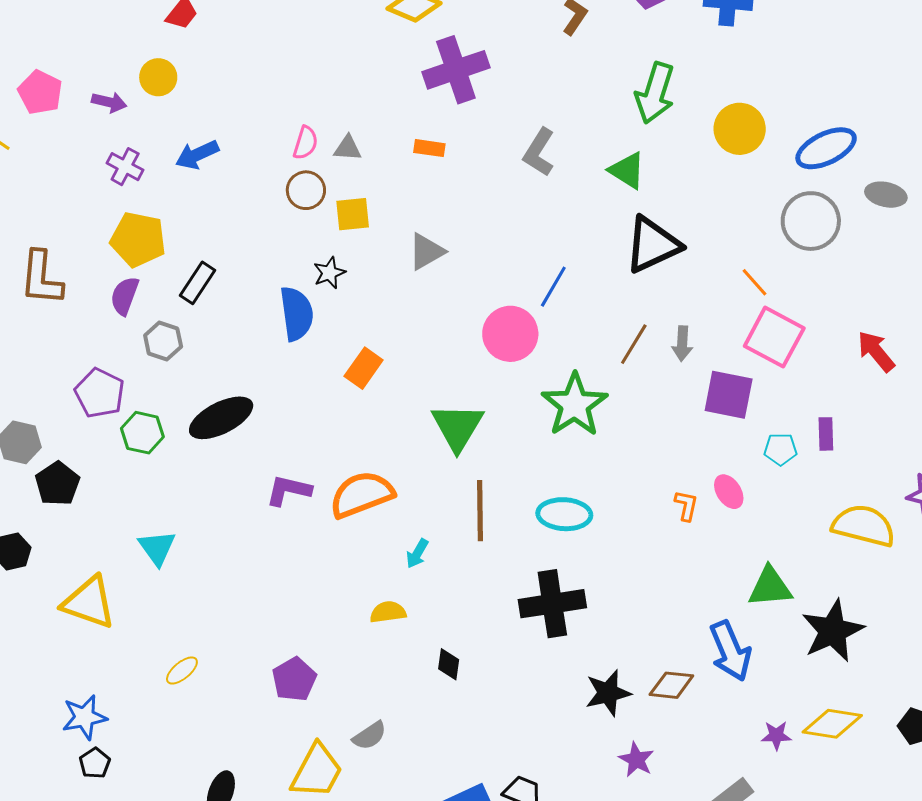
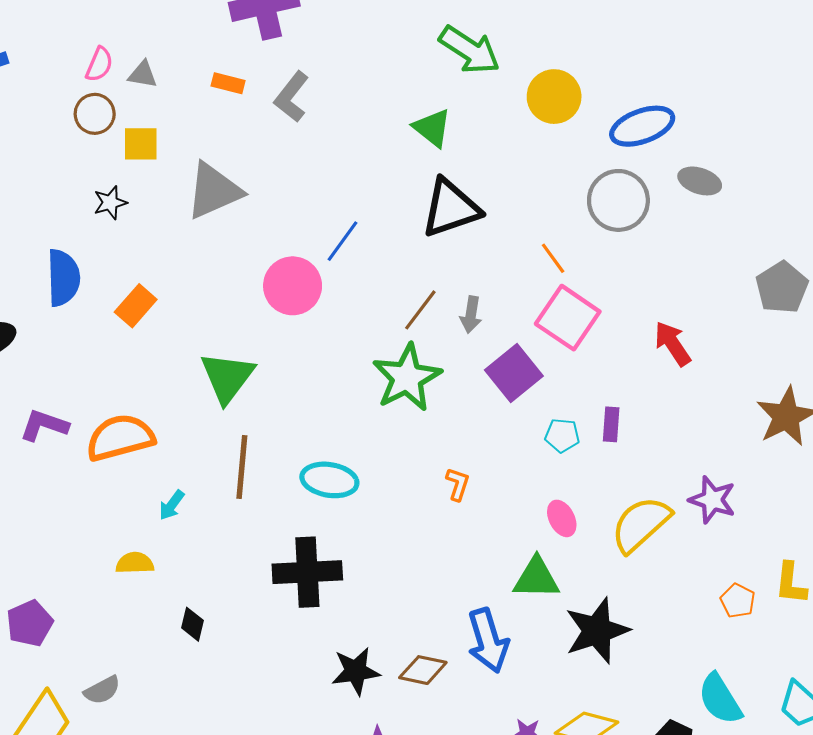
green arrow: (655, 93) -> (470, 50), turned -80
gray L-shape: (539, 152) -> (292, 97), moved
gray triangle: (426, 251) -> (214, 191), size x1.5
blue semicircle: (297, 314) -> (63, 278), moved
purple square: (729, 395) -> (514, 373), turned 34
green star: (575, 405) -> (407, 378), moved
pink ellipse: (729, 492) -> (562, 518), moved
yellow semicircle: (864, 526) -> (641, 524), turned -62

